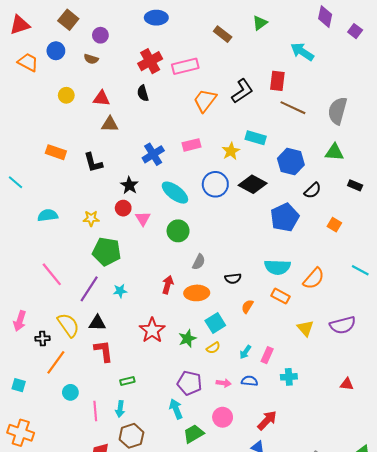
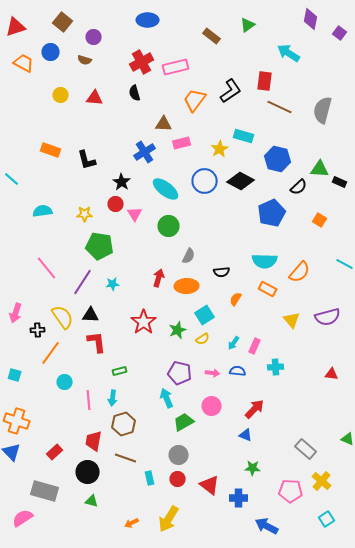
brown triangle: (110, 124) -> (164, 124), moved
green triangle: (334, 152) -> (320, 169), moved

